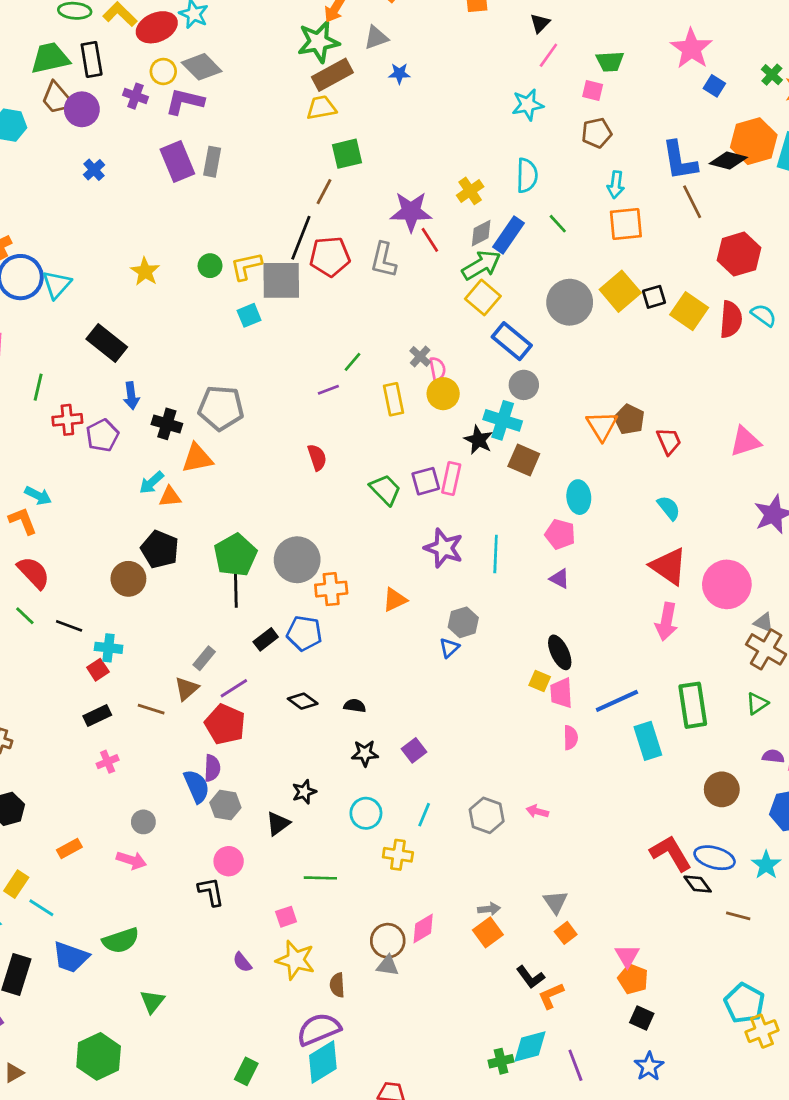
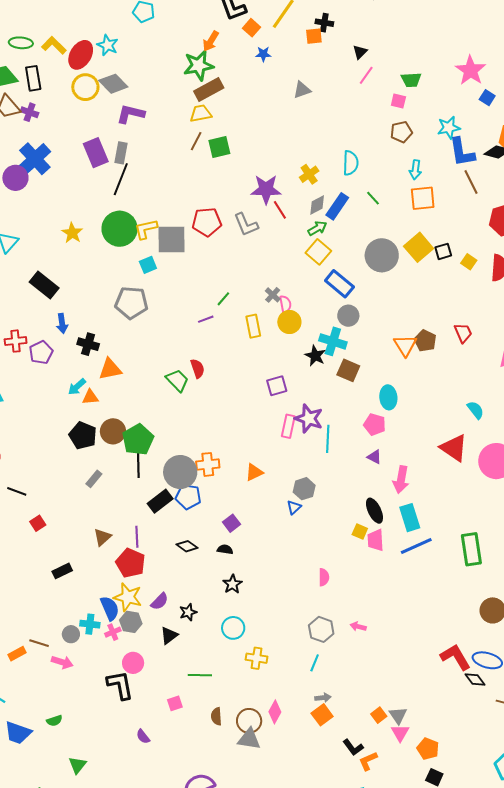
red ellipse: (157, 27) -> (81, 55), turned -36
gray triangle: (376, 38) -> (302, 90), moved
yellow circle: (163, 71) -> (85, 87), size x1.4
blue star: (399, 73) -> (263, 54), moved
purple cross: (136, 96) -> (30, 112), moved
purple L-shape: (185, 101) -> (131, 114), moved
cyan star: (528, 105) -> (449, 128), moved
purple circle: (82, 109) -> (15, 178), moved
blue cross: (94, 170) -> (35, 159), size x2.0
brown line: (324, 192) -> (196, 141), moved
black line: (301, 238) -> (121, 179), moved
gray L-shape: (383, 260) -> (246, 224), turned -36
green arrow: (481, 265) -> (317, 228), size x0.7
green circle: (210, 266) -> (120, 229), size x2.0
yellow square: (689, 311) -> (469, 262), size x0.6
gray pentagon: (221, 408) -> (131, 303), moved
red trapezoid: (669, 441) -> (463, 333), moved
pink rectangle: (451, 478) -> (288, 426), moved
green trapezoid: (385, 490) -> (177, 380), moved
cyan semicircle: (669, 508) -> (475, 410), moved
purple star: (444, 548) -> (309, 419), moved
gray circle: (297, 560) -> (180, 472), moved
brown circle: (128, 579) -> (113, 431), moved
pink arrow: (666, 622) -> (401, 480), moved
black rectangle: (266, 639) -> (160, 501), size x1.4
cyan cross: (109, 648) -> (90, 624), moved
gray rectangle: (204, 658) -> (94, 479), moved
purple line: (234, 688) -> (137, 537), turned -60
brown line: (151, 709) -> (39, 643), moved
black rectangle: (97, 715) -> (62, 571), moved
pink semicircle: (571, 738) -> (324, 577), moved
cyan rectangle: (648, 741) -> (410, 518), moved
purple square: (414, 750) -> (231, 523), moved
black star: (365, 753) -> (232, 584), turned -30
pink cross: (108, 762) -> (113, 632), moved
purple semicircle: (212, 768) -> (160, 601), moved, turned 42
cyan line: (424, 815) -> (315, 663), moved
black L-shape: (211, 892) -> (120, 685), size x1.4
gray triangle: (556, 902) -> (398, 715), moved
pink diamond: (423, 929) -> (275, 712), turned -30
green semicircle: (121, 940) -> (54, 721), size x0.6
pink triangle: (627, 956) -> (400, 733), moved
yellow star: (295, 960) -> (128, 597), moved
gray triangle: (388, 966) -> (249, 739), size x1.4
brown semicircle: (337, 985) -> (216, 716), moved

